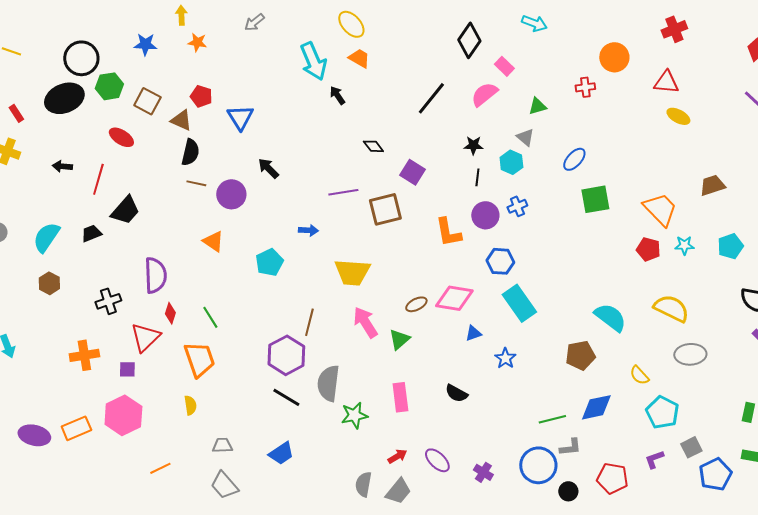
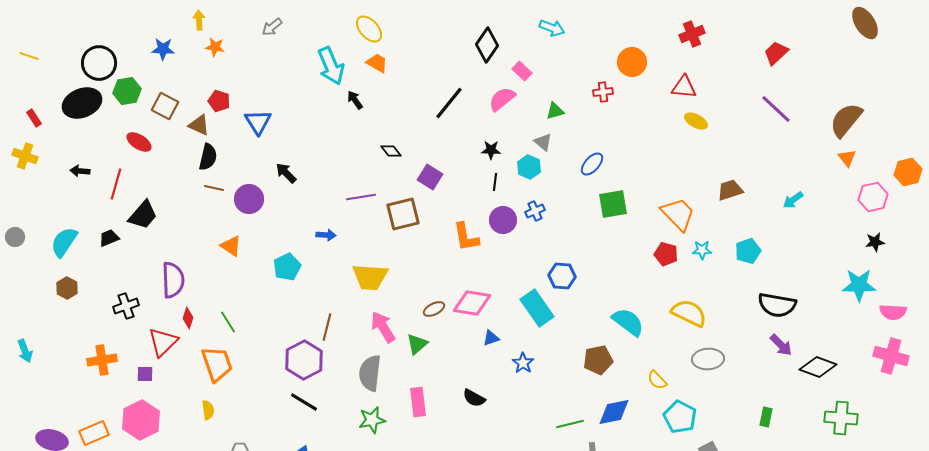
blue hexagon: (500, 261) -> (562, 276), moved
gray semicircle: (328, 383) -> (370, 373), moved

